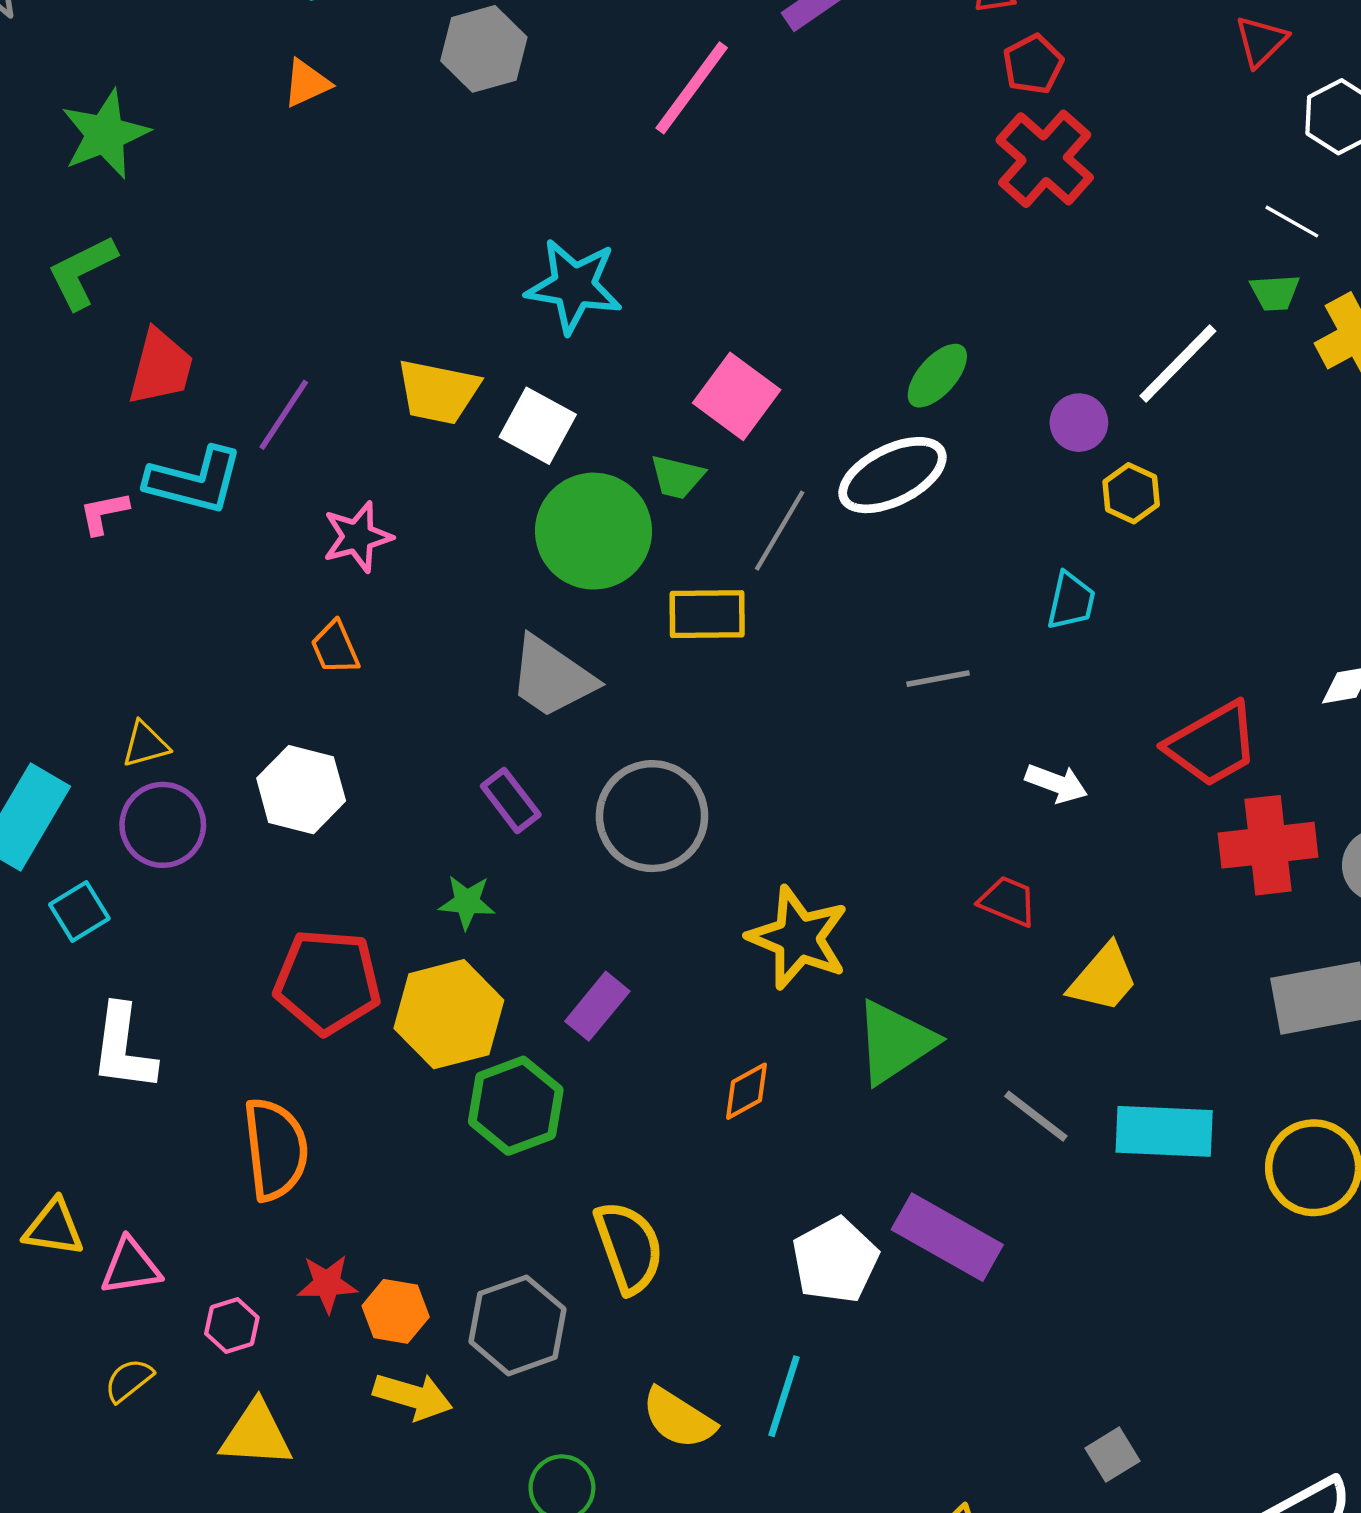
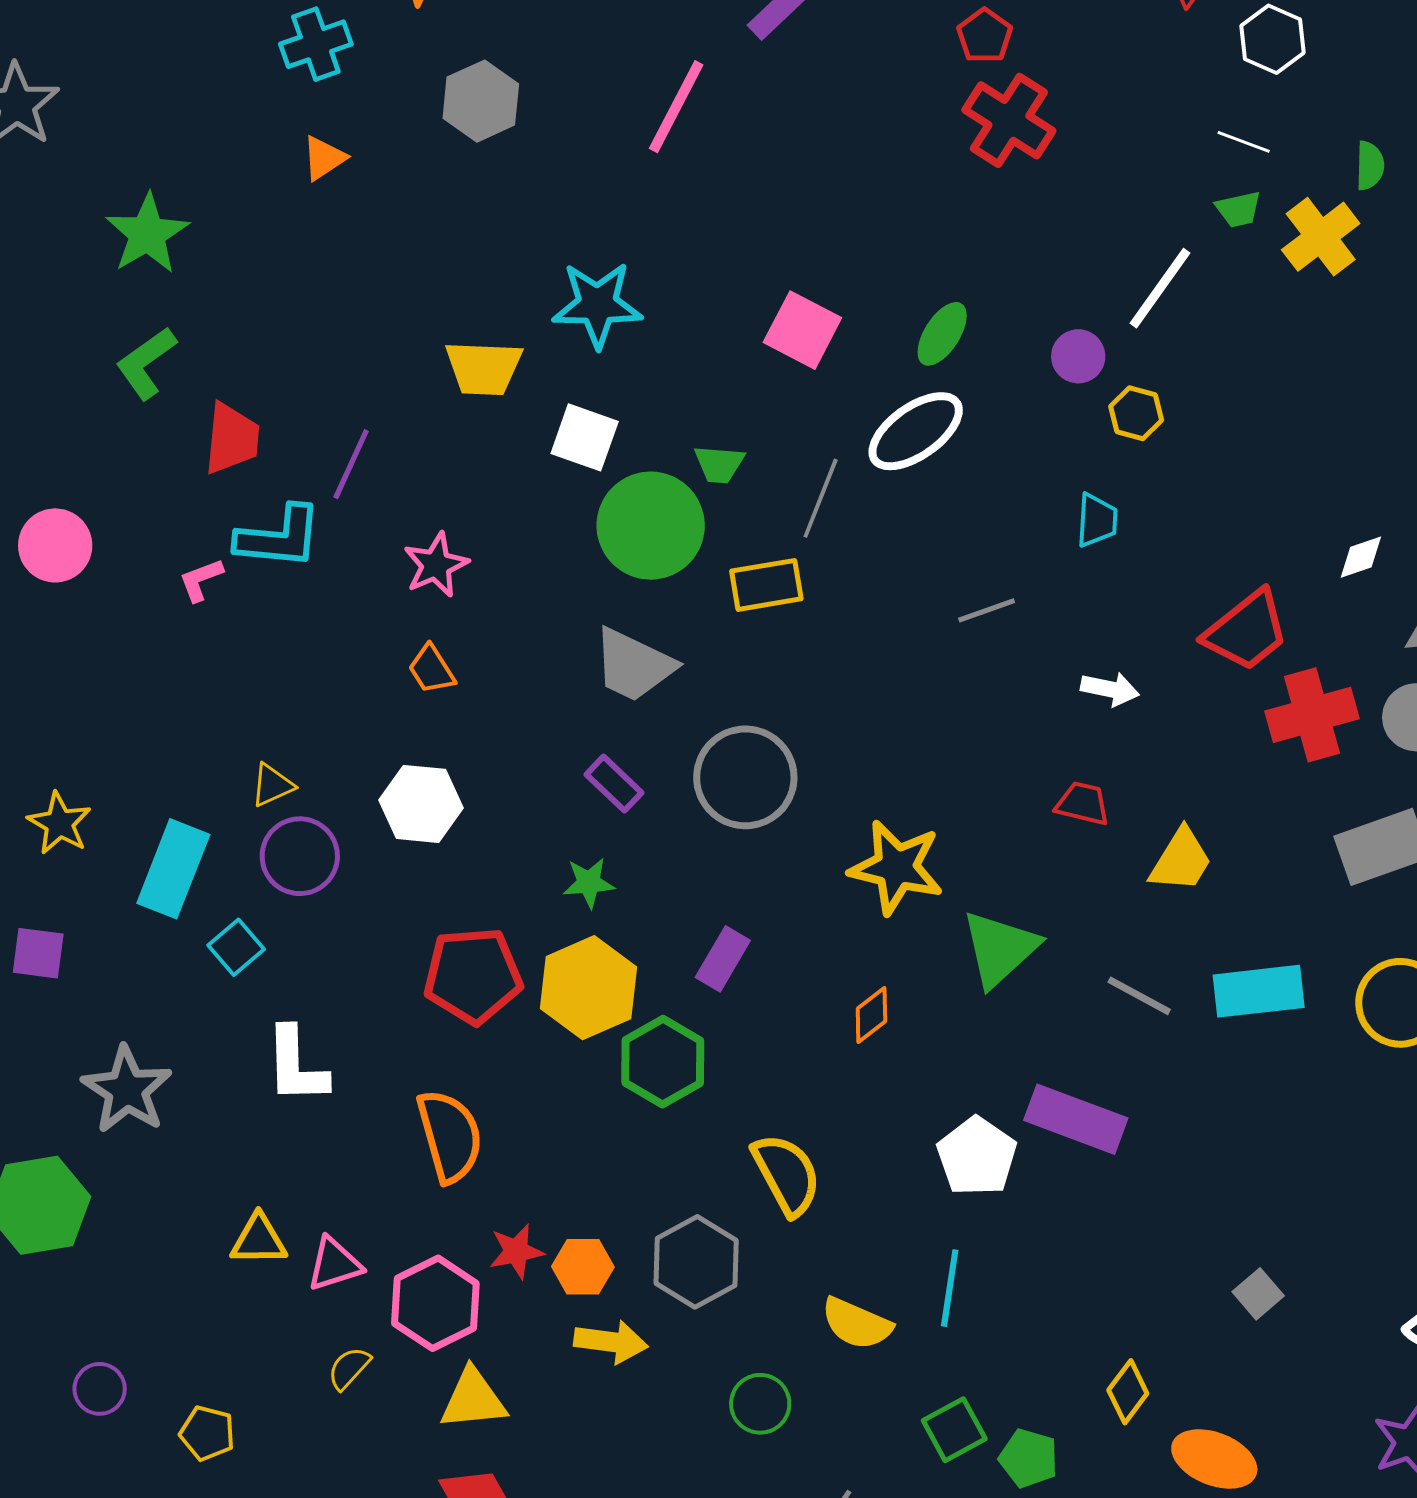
yellow trapezoid: (438, 392) -> (484, 368), moved
pink square: (737, 396) -> (802, 330), moved
pink hexagon: (232, 1326) -> (435, 1303), size x1.8

